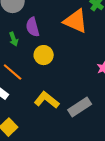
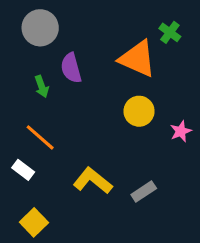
yellow circle: (44, 55) -> (139, 111), moved
gray rectangle: (80, 107) -> (144, 192), size x0.7

